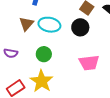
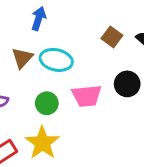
black circle: (80, 27) -> (127, 84), moved
pink trapezoid: (89, 63) -> (87, 96), moved

